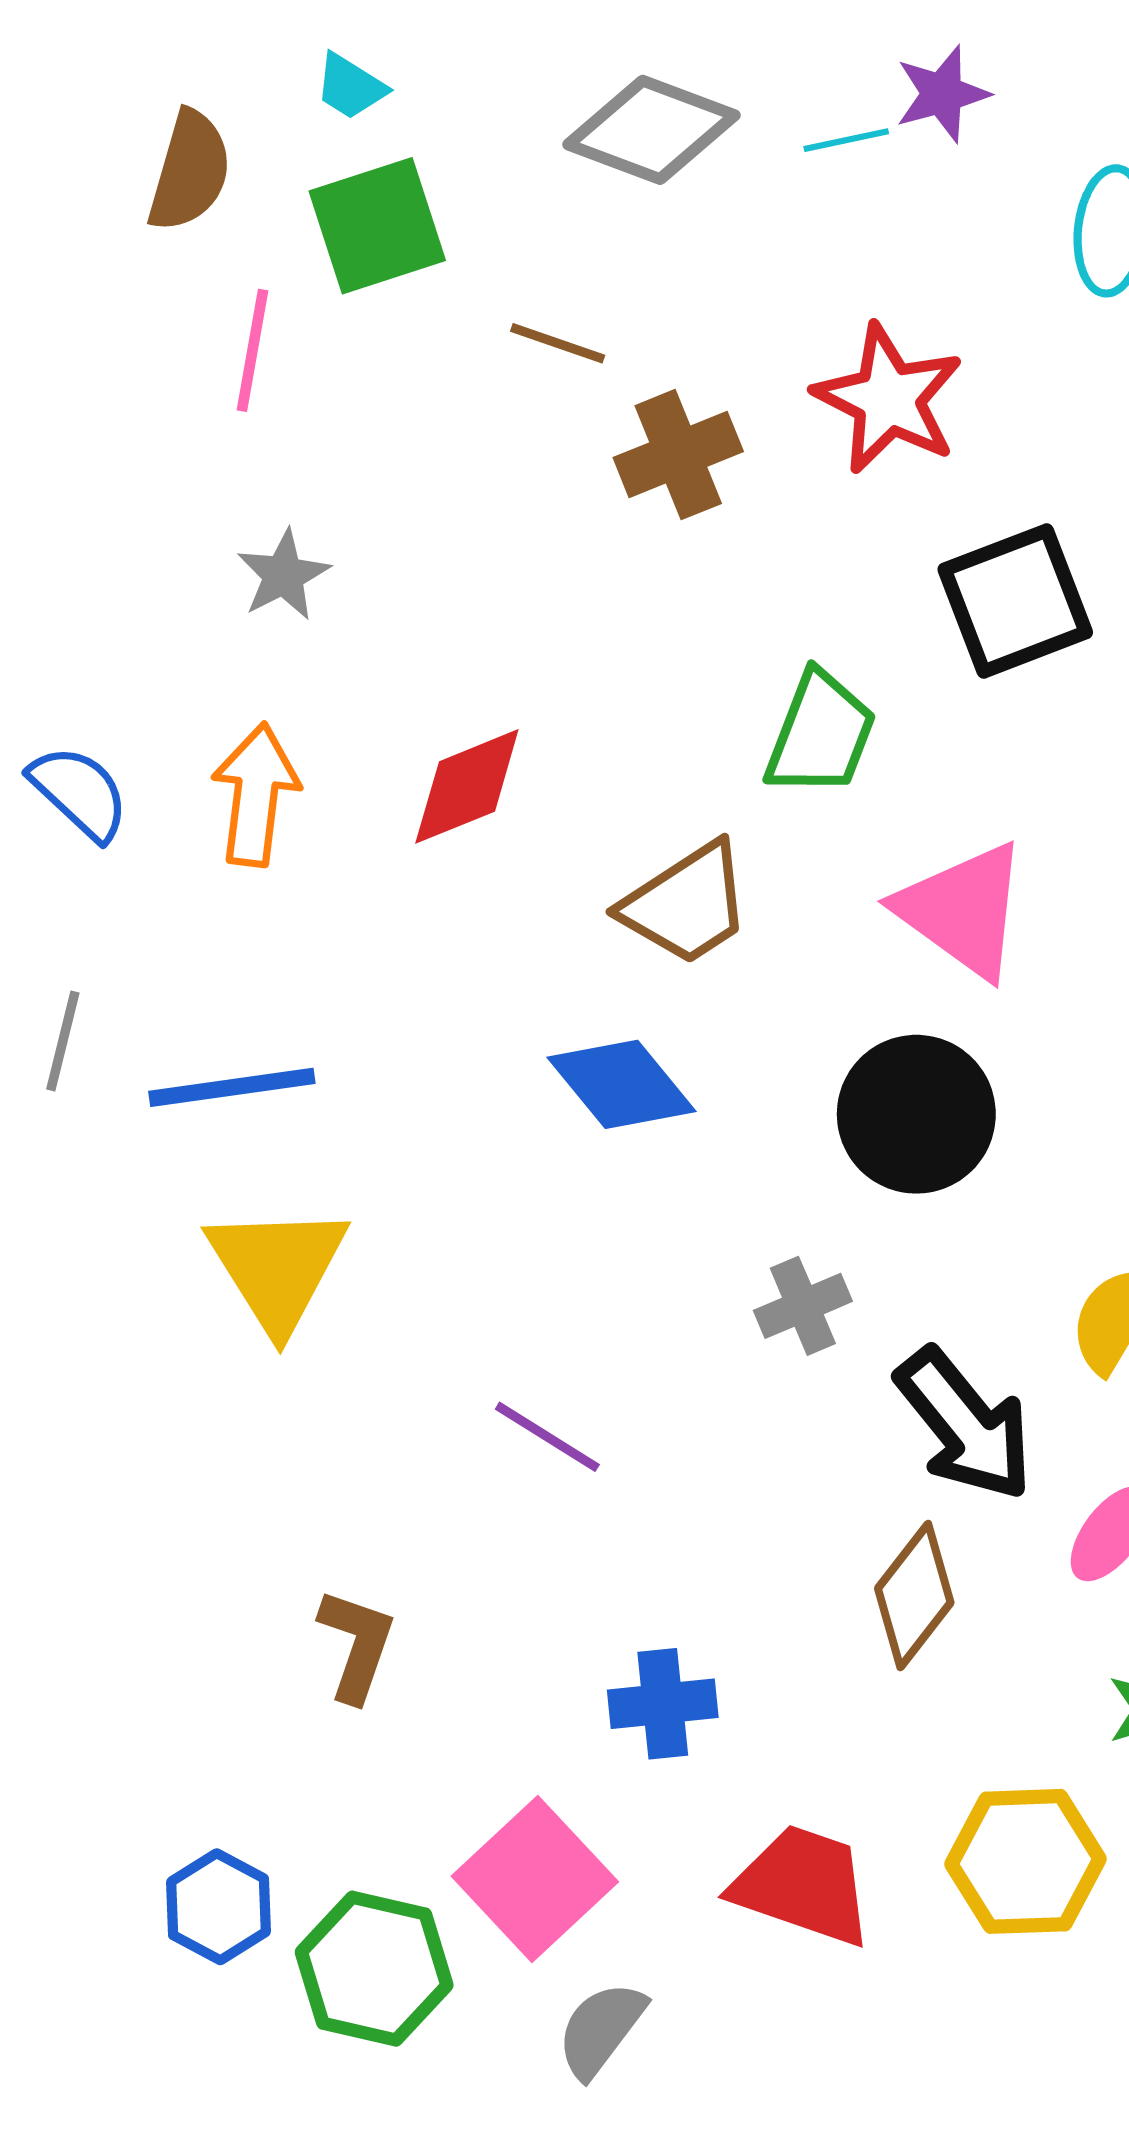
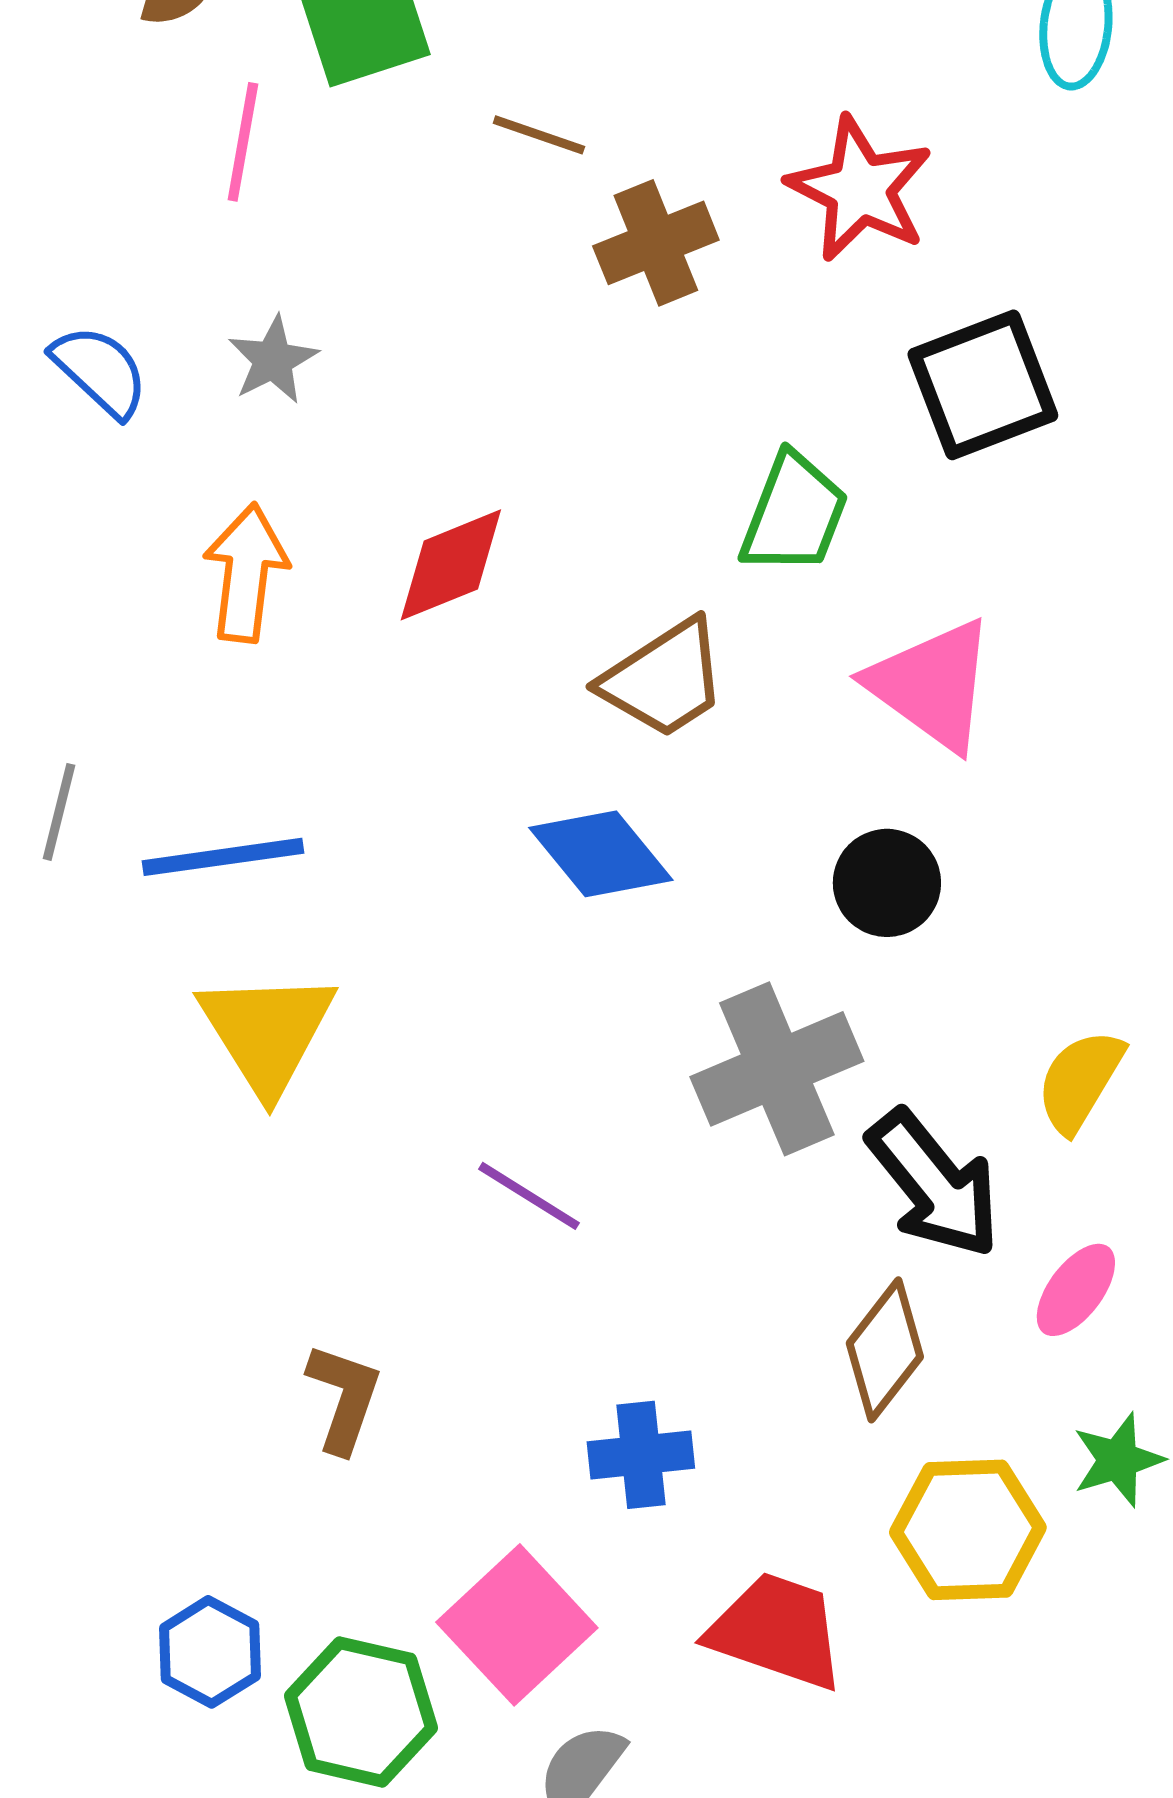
blue semicircle: (79, 793) -> (100, 371), moved
black circle: (916, 1114) -> (887, 883), size x0.7
gray cross: (803, 1306) -> (777, 1069), size x1.8
yellow hexagon: (1026, 1861) -> (968, 1530), moved

